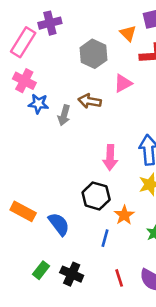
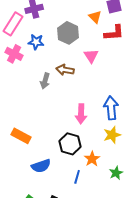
pink triangle: (123, 83) -> (91, 56), turned -35
blue star: (38, 104) -> (36, 42), moved
orange rectangle: (23, 211) -> (21, 136), moved
blue semicircle: (59, 224) -> (41, 166), turned 108

